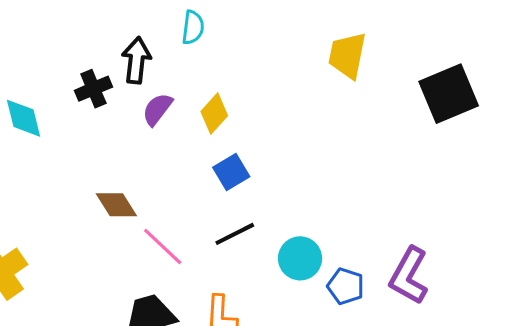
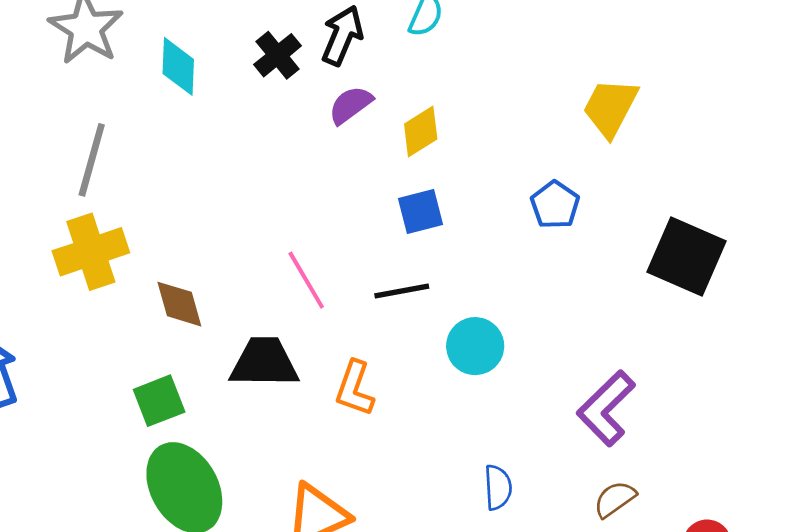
black cross: (93, 89) -> (278, 55), turned -33
black square: (449, 94) -> (686, 256), moved, turned 30
brown diamond: (116, 205) -> (179, 304), moved
blue pentagon: (346, 286) -> (555, 205), moved

